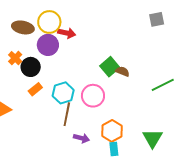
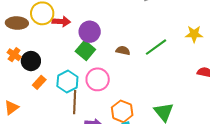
purple circle: (48, 45) -> (90, 32), moved
green square: (110, 67) -> (85, 50), moved
green line: (163, 85) -> (156, 47), moved

